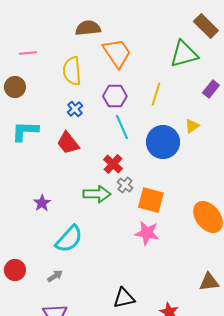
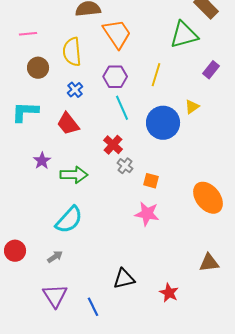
brown circle: (15, 87) -> (38, 68), moved
green arrow: (97, 194) -> (74, 175), moved
orange square: (151, 200) -> (151, 181), size x0.6
purple star: (42, 203) -> (42, 161), moved

